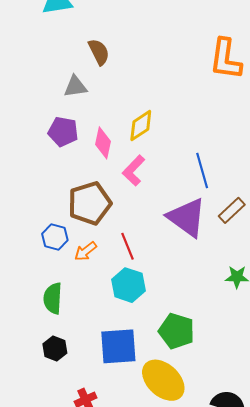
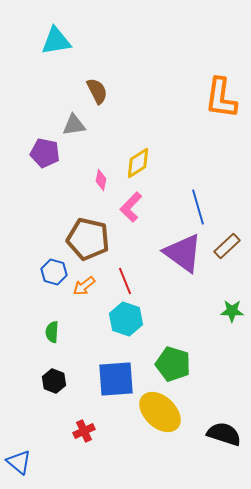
purple pentagon: (63, 132) -> (45, 153), moved
pink diamond: (103, 143) -> (101, 180), size x0.7
brown pentagon: (90, 203) -> (88, 239), turned 30
green semicircle: (53, 298) -> (52, 332), size x0.7

